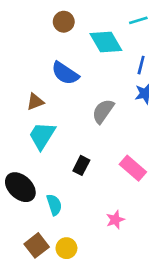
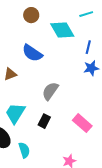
gray semicircle: (103, 111) -> (50, 91), moved
cyan trapezoid: (42, 136) -> (15, 113), moved

